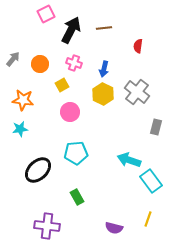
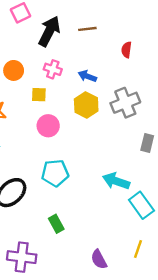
blue arrow: (104, 69) -> (87, 76), turned 98
yellow square: (62, 85) -> (39, 95), turned 32
gray cross: (137, 92) -> (125, 103), turned 30
purple semicircle: (114, 228) -> (99, 259), turned 48

